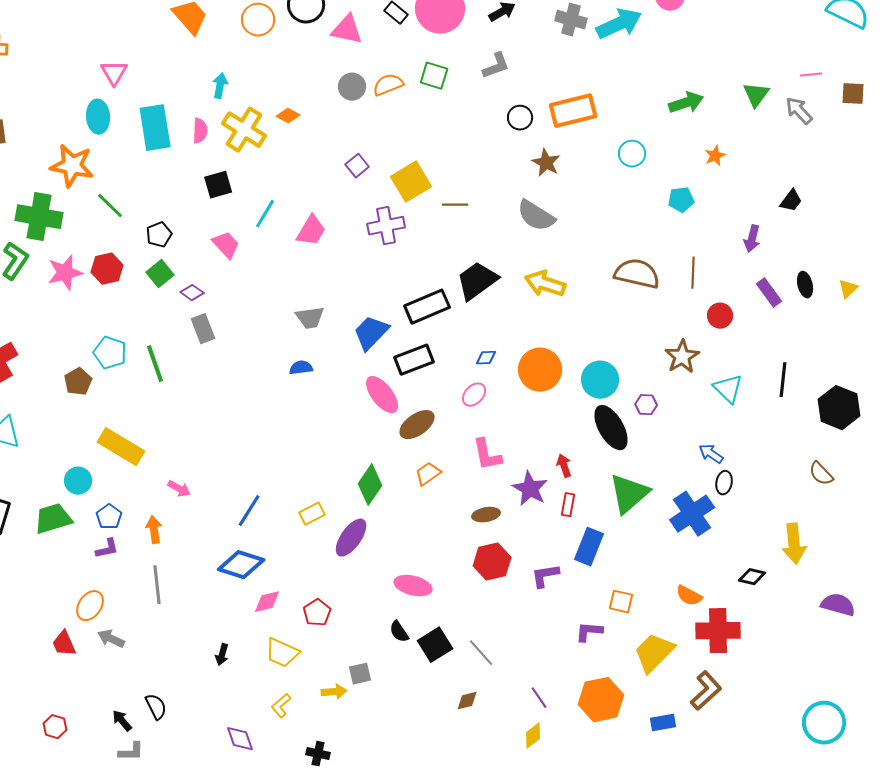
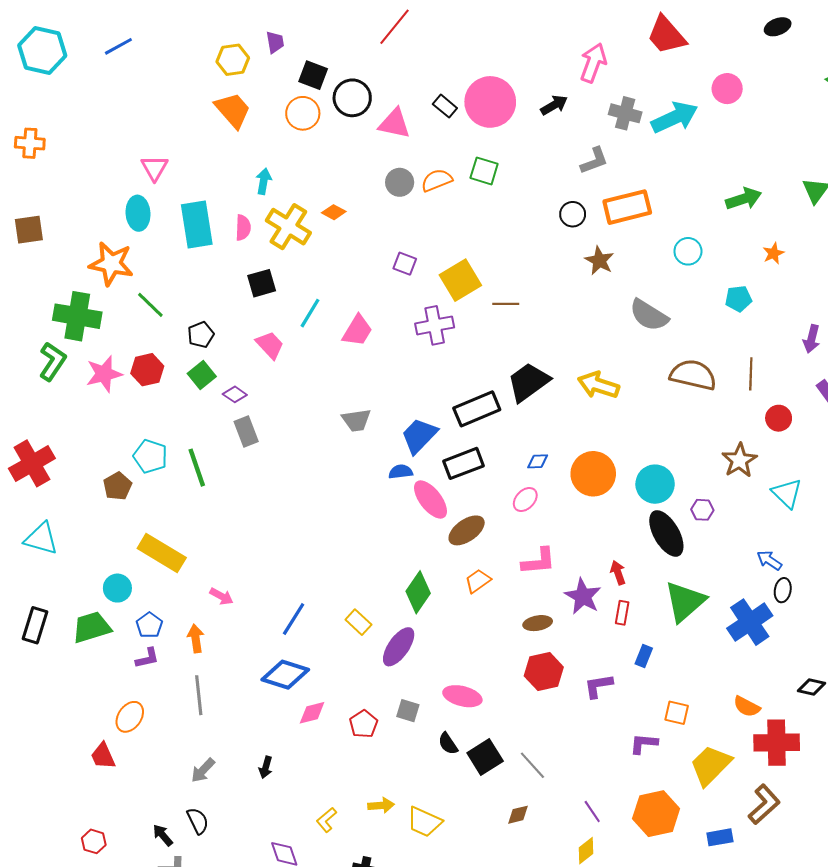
gray L-shape: (496, 66) -> (594, 161), moved
purple square: (357, 166) -> (405, 264), turned -30
gray semicircle: (536, 216) -> (649, 315), moved
blue semicircle: (301, 368) -> (401, 472), moved
pink L-shape: (487, 455) -> (539, 561), turned -84
yellow rectangle: (312, 514) -> (358, 622), turned 70
blue rectangle: (589, 547) -> (644, 656), size x0.6
gray arrow: (111, 639) -> (203, 770), moved, turned -72
yellow trapezoid: (282, 653) -> (424, 822), moved
gray square: (360, 674) -> (408, 711), moved, turned 30

